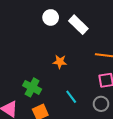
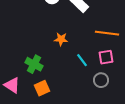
cyan line: (71, 97) -> (82, 60), moved

